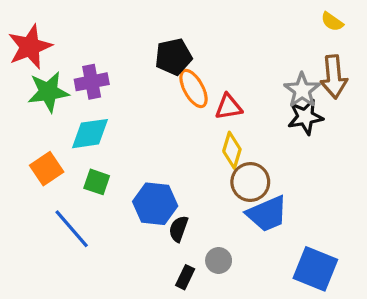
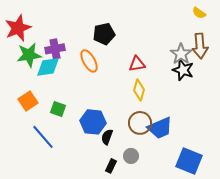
orange ellipse: (194, 88) -> (89, 61), moved
black star: (305, 117) -> (183, 70), turned 30
cyan diamond: (90, 134) -> (48, 67), moved
brown circle: (250, 182) -> (140, 123), moved

